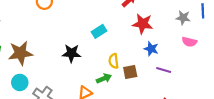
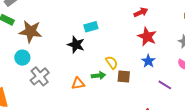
cyan rectangle: (99, 31) -> (91, 27), moved
yellow semicircle: (114, 61) -> (112, 62), turned 136
purple line: (164, 70) -> (165, 85), moved

